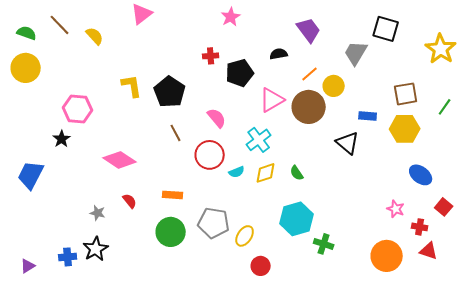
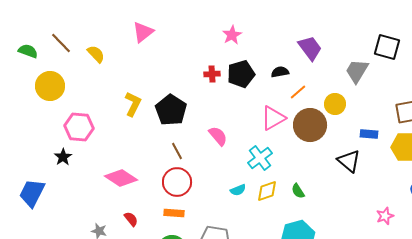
yellow circle: (26, 68) -> (50, 86), moved
black pentagon: (240, 73) -> (241, 74), moved
orange line: (310, 74) -> (298, 92), moved
yellow L-shape: (132, 86) -> (133, 104), turned 35
red circle: (210, 155) -> (177, 182), moved
pink star: (396, 209) -> (385, 216), moved, turned 30

